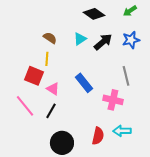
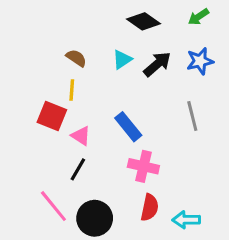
pink cross: (113, 100) -> (143, 166), moved
pink line: (25, 106) -> (53, 206), moved
cyan arrow: (122, 131) -> (186, 220), moved

